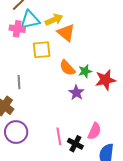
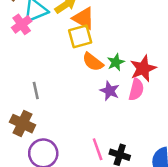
pink cross: (17, 29) -> (22, 24), turned -35
yellow square: (42, 50) -> (80, 36), moved
pink semicircle: (94, 131) -> (136, 90), moved

